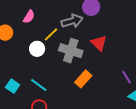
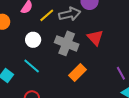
yellow line: (51, 34) -> (47, 15), moved
cyan line: (39, 85) -> (32, 66), moved

